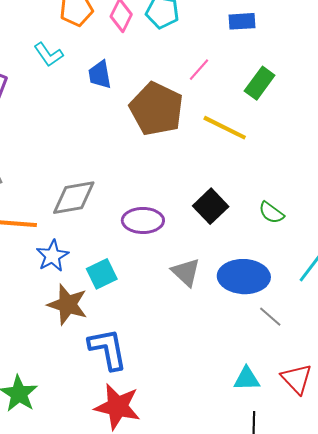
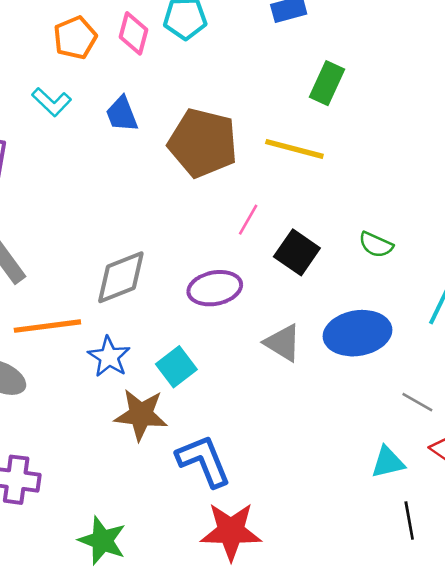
pink line: (199, 70) -> (248, 220), moved
gray line: (270, 317) -> (417, 402), moved

